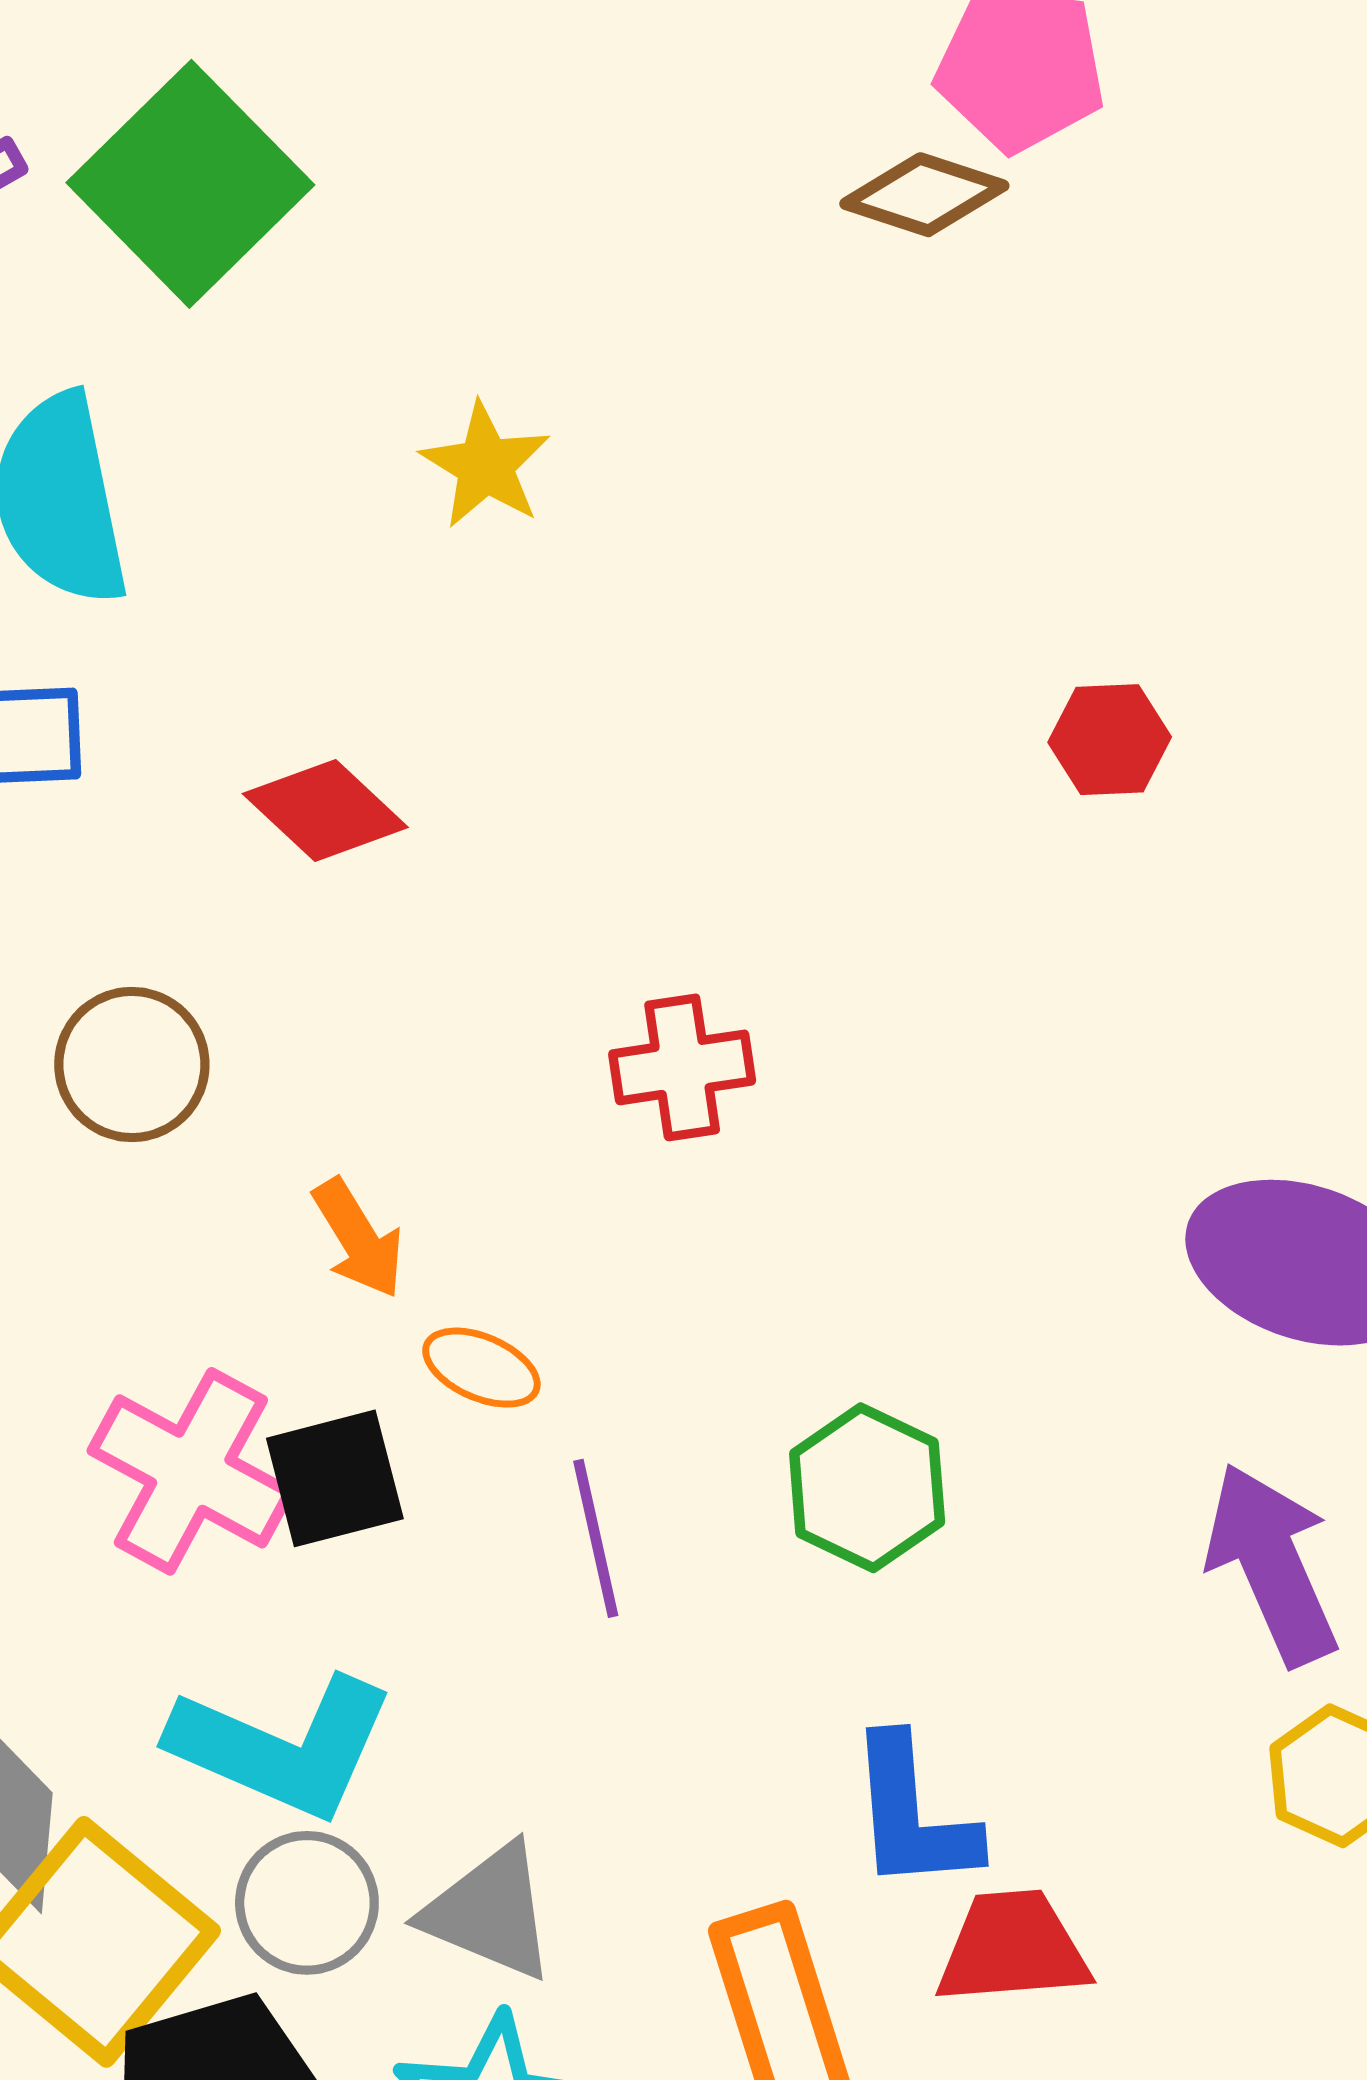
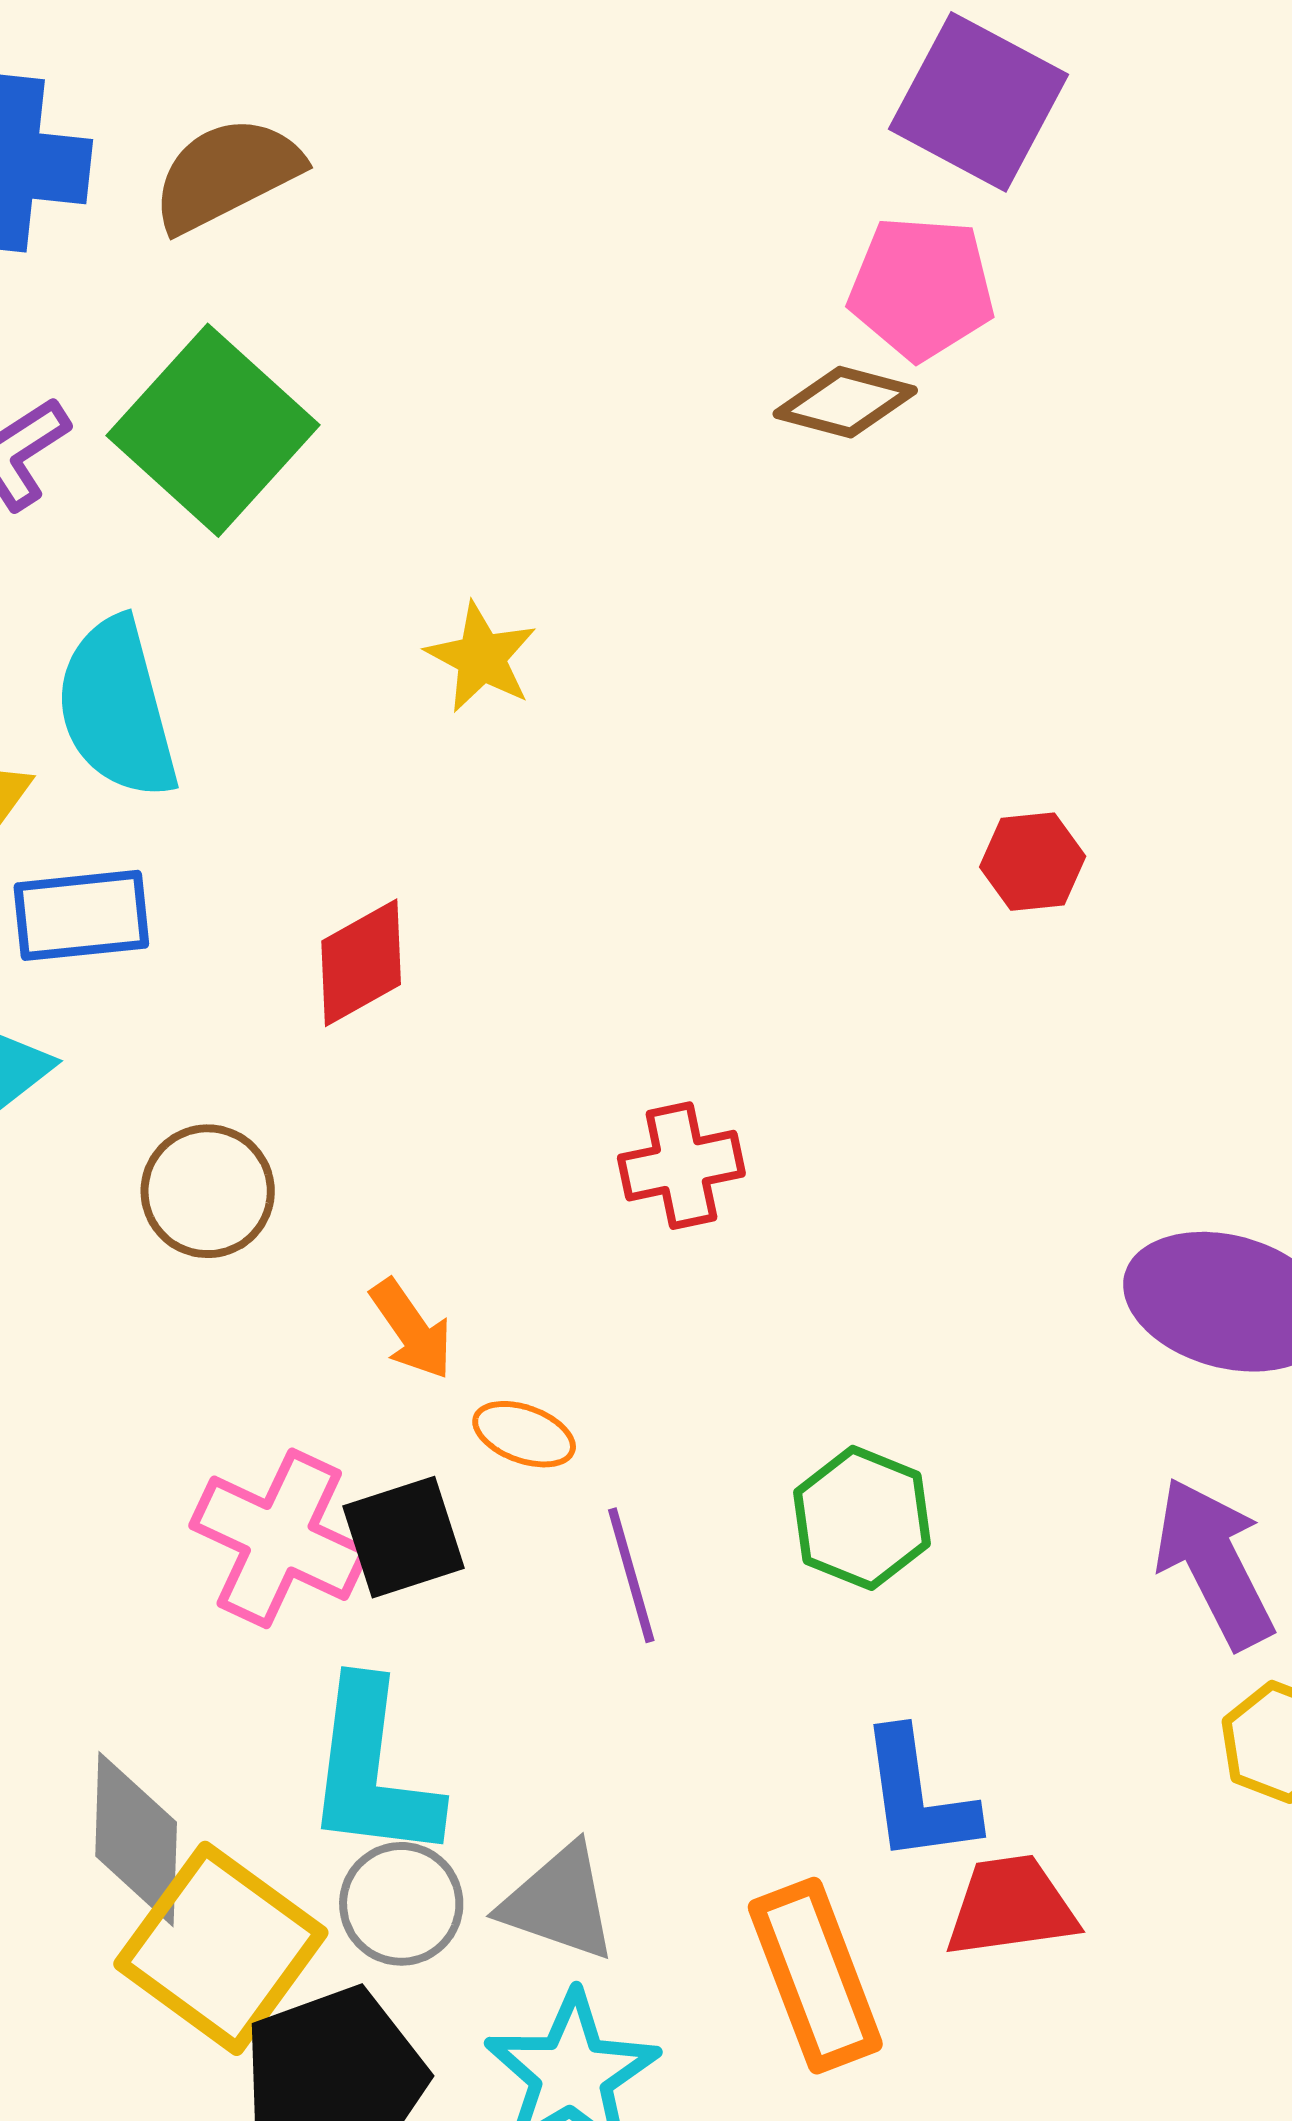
red diamond: (325, 811) -> (361, 963), turned -69
cyan L-shape: (283, 1747) -> (372, 1771), turned 77

